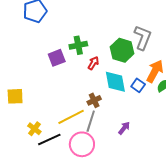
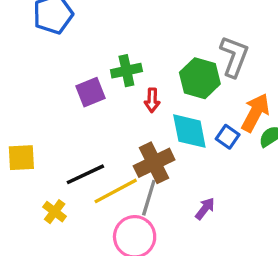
red arrow: (93, 63) -> (152, 100), turned 152
brown cross: (94, 100) -> (154, 163), size x1.6
black line: (49, 140) -> (85, 174), moved

